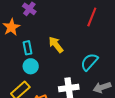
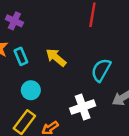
cyan rectangle: (27, 48) -> (21, 56), moved

